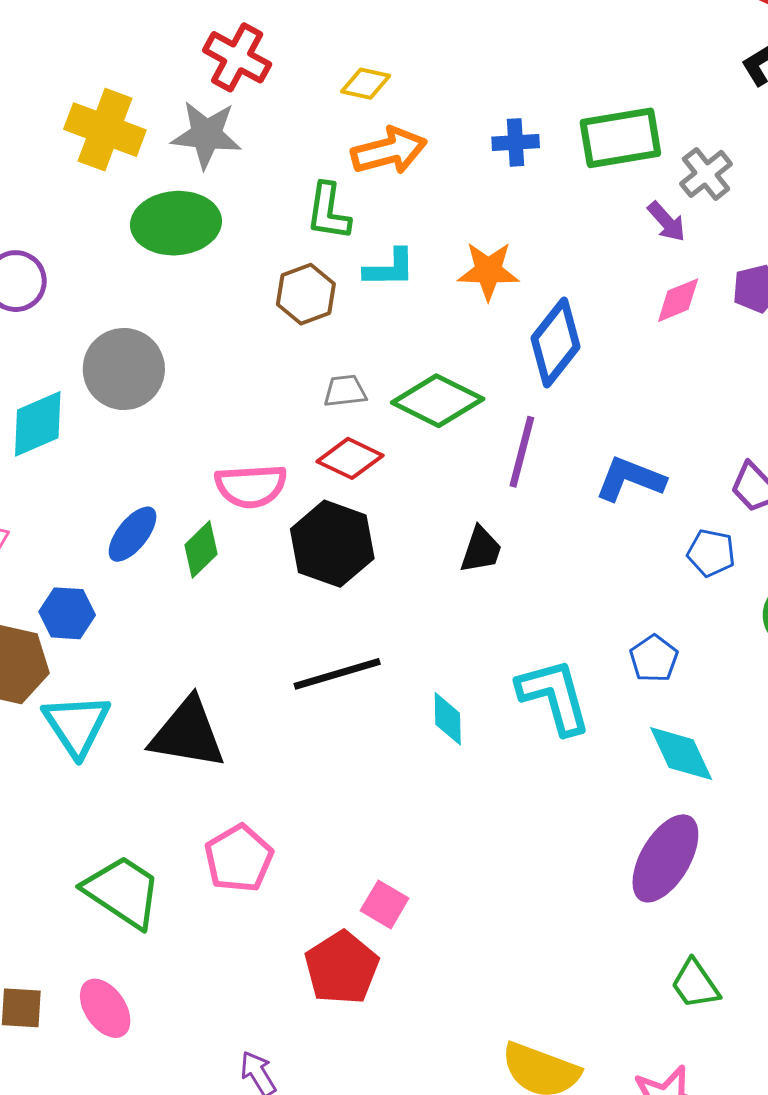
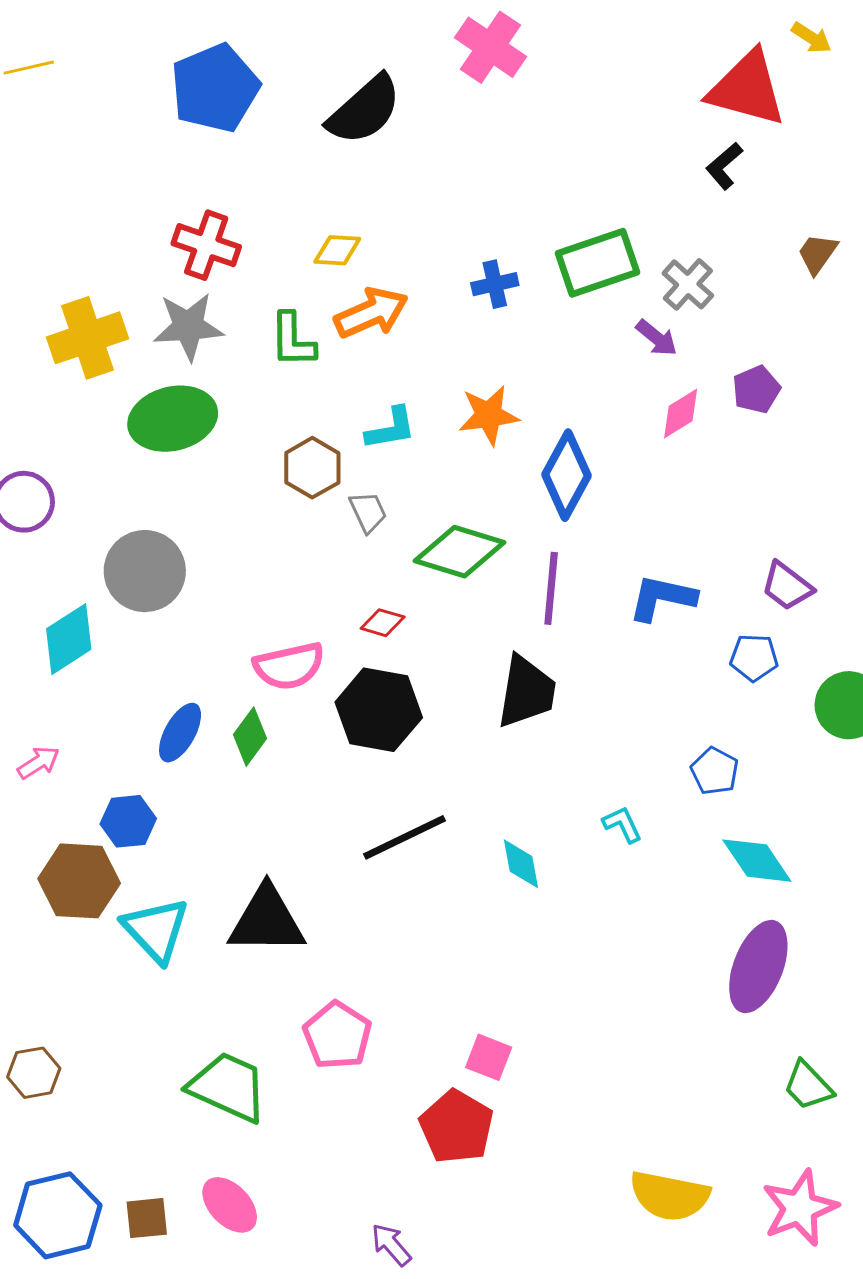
yellow cross: (105, 130) -> (88, 338), turned -30
green L-shape: (328, 212) -> (293, 340), moved
gray trapezoid: (345, 391) -> (368, 512), moved, turned 81
red diamond: (350, 458) -> (383, 623), size x0.7
black trapezoid: (481, 550) -> (526, 692), size x1.5
cyan L-shape: (554, 696) -> (622, 824), size x0.5

